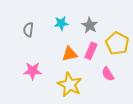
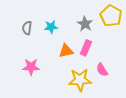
cyan star: (61, 23) -> (51, 27), moved
yellow pentagon: (117, 43) -> (111, 16), moved
yellow star: (70, 85) -> (80, 80), moved, turned -30

